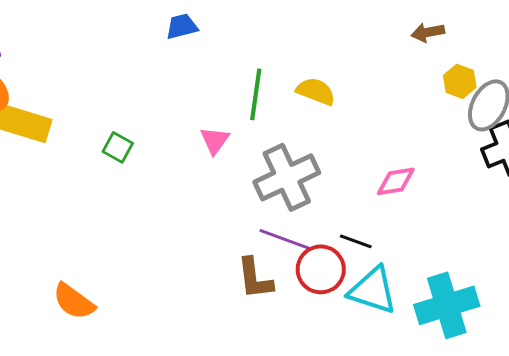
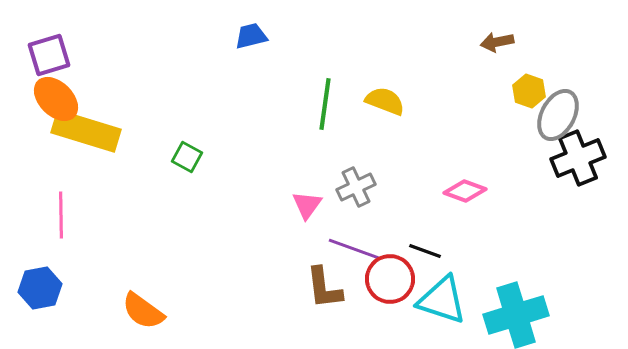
pink triangle: (215, 140) -> (307, 205), moved
gray cross: (287, 177) -> (356, 187), size x0.6
pink diamond: (396, 181) -> (465, 191), turned 30

